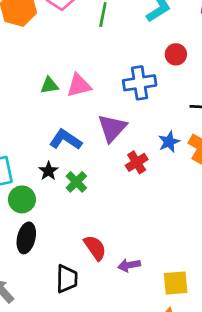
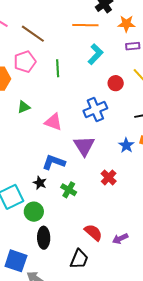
green triangle: (49, 85) -> (24, 107), moved
pink triangle: (79, 85) -> (53, 122), turned 48
red cross: (137, 162) -> (109, 177), moved
black star: (48, 171) -> (40, 183), moved
black trapezoid: (67, 279) -> (79, 259), turned 35

